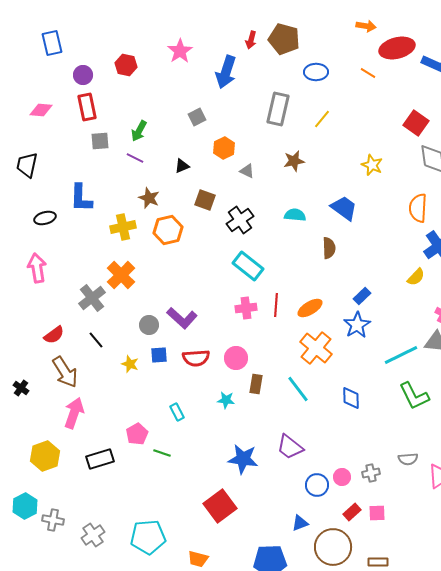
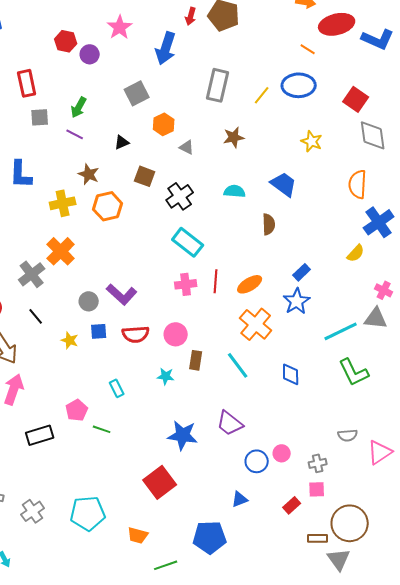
blue ellipse: (316, 72) -> (299, 85), moved, size x1.4
purple circle: (83, 75) -> (90, 54), moved
gray square: (197, 117) -> (137, 93), size x1.4
gray cross: (371, 473) -> (318, 463), moved
red rectangle: (352, 512) -> (292, 505), moved
brown circle: (333, 547) -> (350, 523), moved

